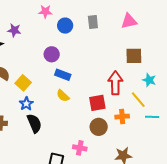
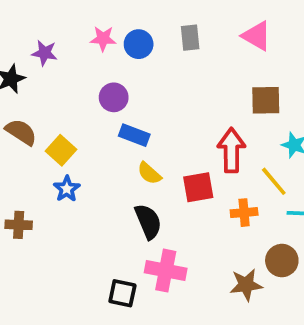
pink star: (45, 12) -> (103, 39), moved
pink triangle: (129, 21) -> (257, 36), turned 42
yellow semicircle: (63, 96) -> (149, 173), moved
black semicircle: (34, 123) -> (148, 221), moved
brown circle: (99, 127) -> (282, 261), moved
pink cross: (80, 148) -> (166, 271), size x1.5

